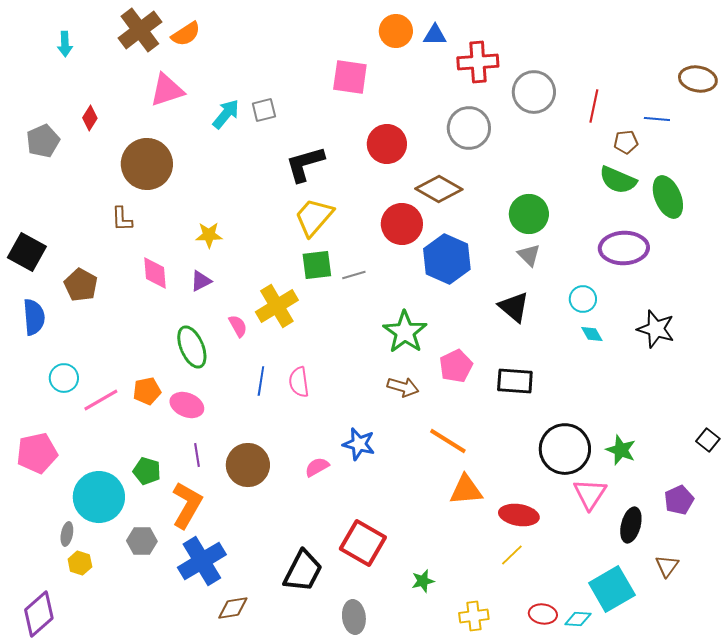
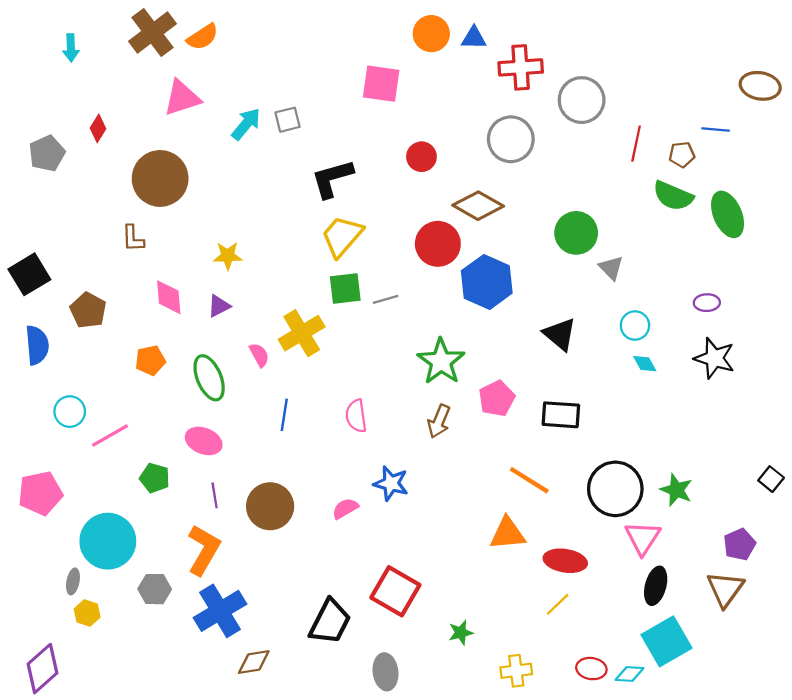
red line: (594, 106) -> (636, 144), moved
red circle: (387, 144) -> (421, 157), size x0.7
purple ellipse: (624, 248) -> (707, 303), moved, size x0.5
black square: (27, 252) -> (29, 274), turned 30
gray triangle: (529, 255) -> (611, 268), moved
pink semicircle: (299, 382) -> (356, 416), moved
brown arrow: (403, 387) -> (439, 421), turned 96
orange pentagon: (147, 391) -> (150, 360), moved
orange line: (448, 441) -> (529, 480), moved
green pentagon: (147, 471) -> (155, 478), moved
black ellipse: (631, 525) -> (656, 586), moved
brown triangle: (667, 566) -> (725, 589), moved, size x1.5

